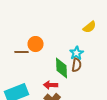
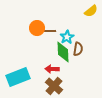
brown line: (22, 52) -> (49, 31), moved
cyan star: (76, 53) -> (67, 37), moved

